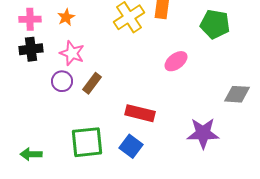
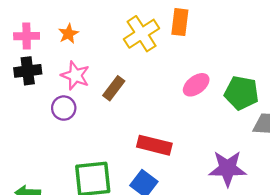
green pentagon: (215, 24) -> (241, 93), moved
brown rectangle: (92, 83) -> (114, 88), moved

